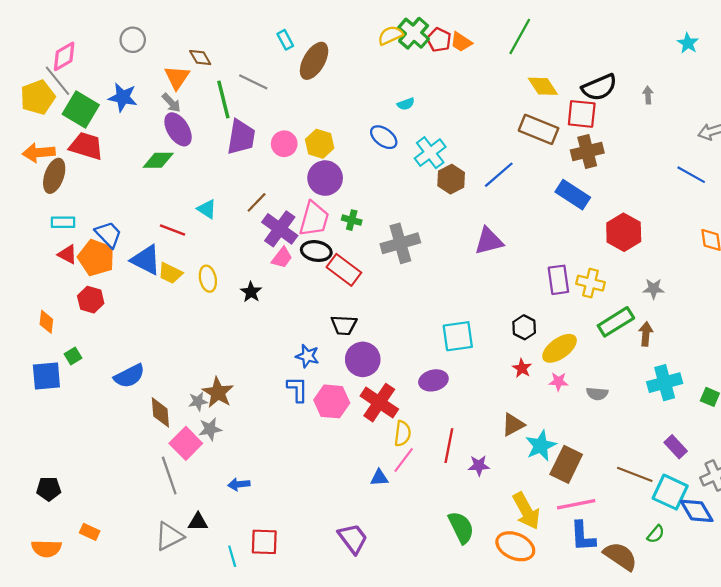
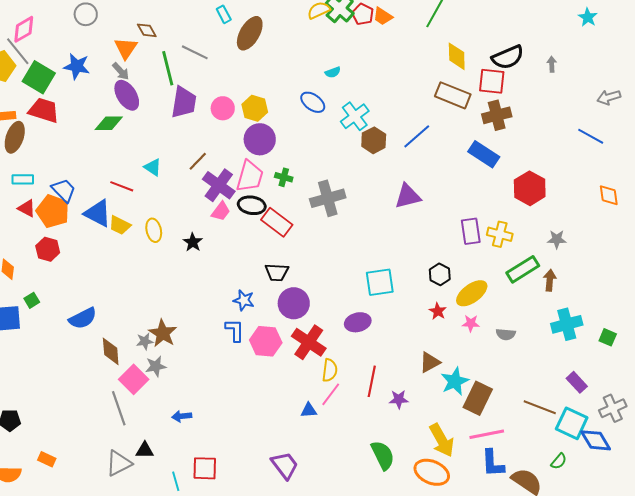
yellow diamond: (543, 86) -> (457, 56), turned 32

